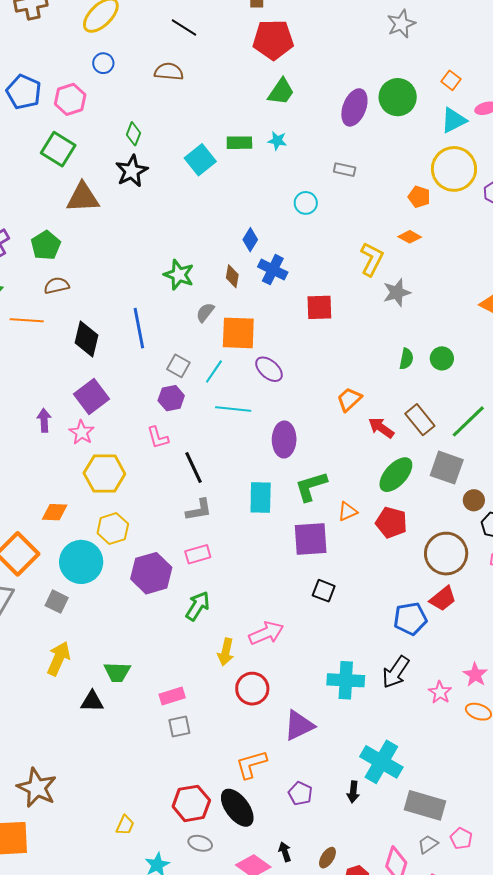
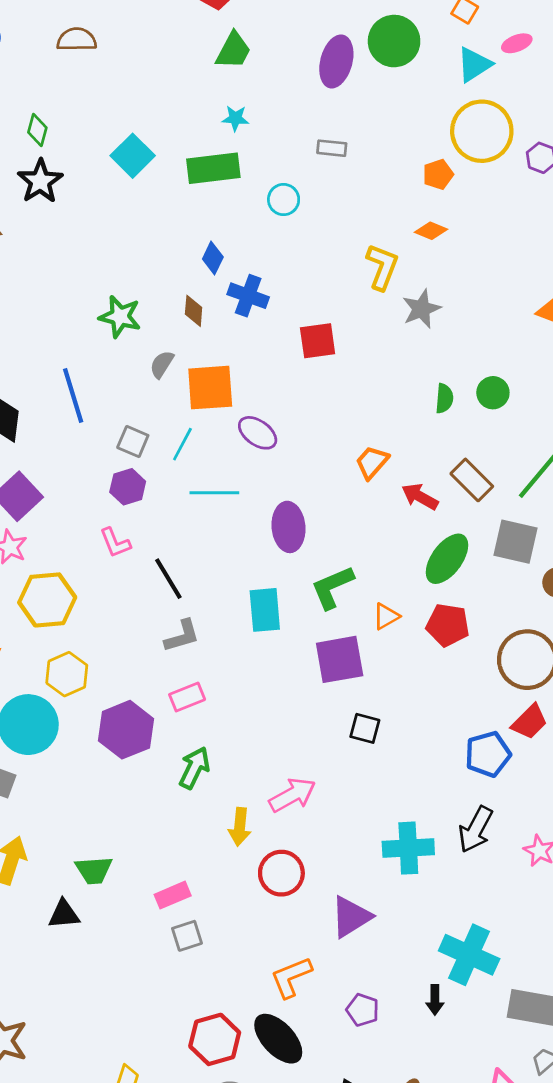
green rectangle: (239, 143) -> (213, 168), moved, size x1.5
orange pentagon: (419, 197) -> (438, 174), turned -30

